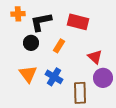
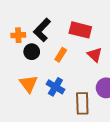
orange cross: (18, 14) -> (18, 35), moved
black L-shape: (41, 22) -> (42, 30), turned -35
red triangle: (95, 57) -> (95, 55), moved

